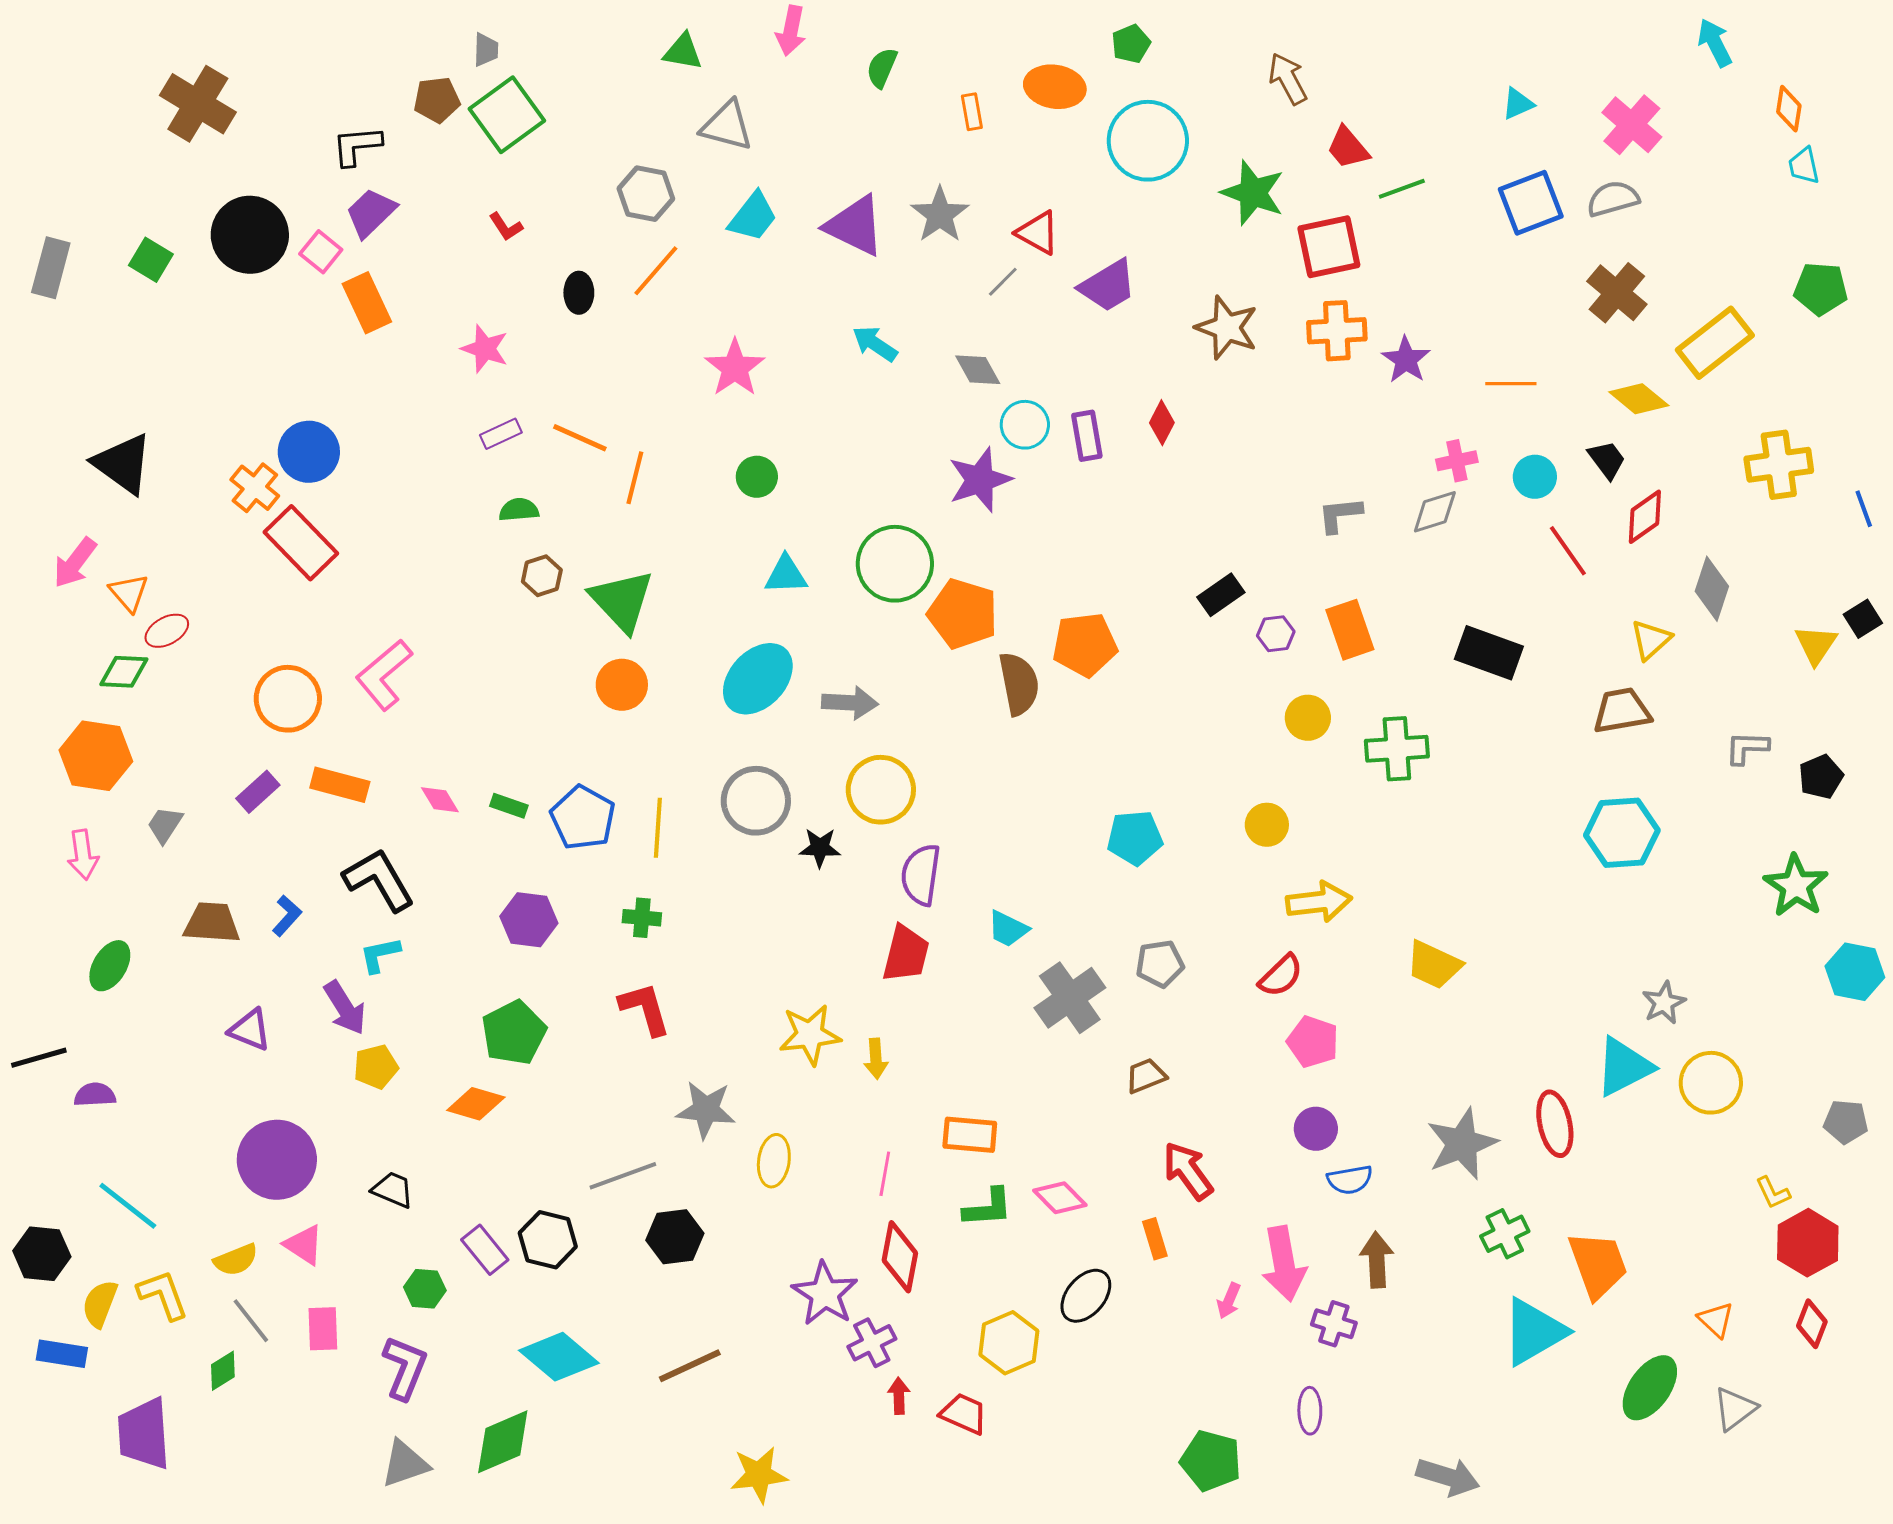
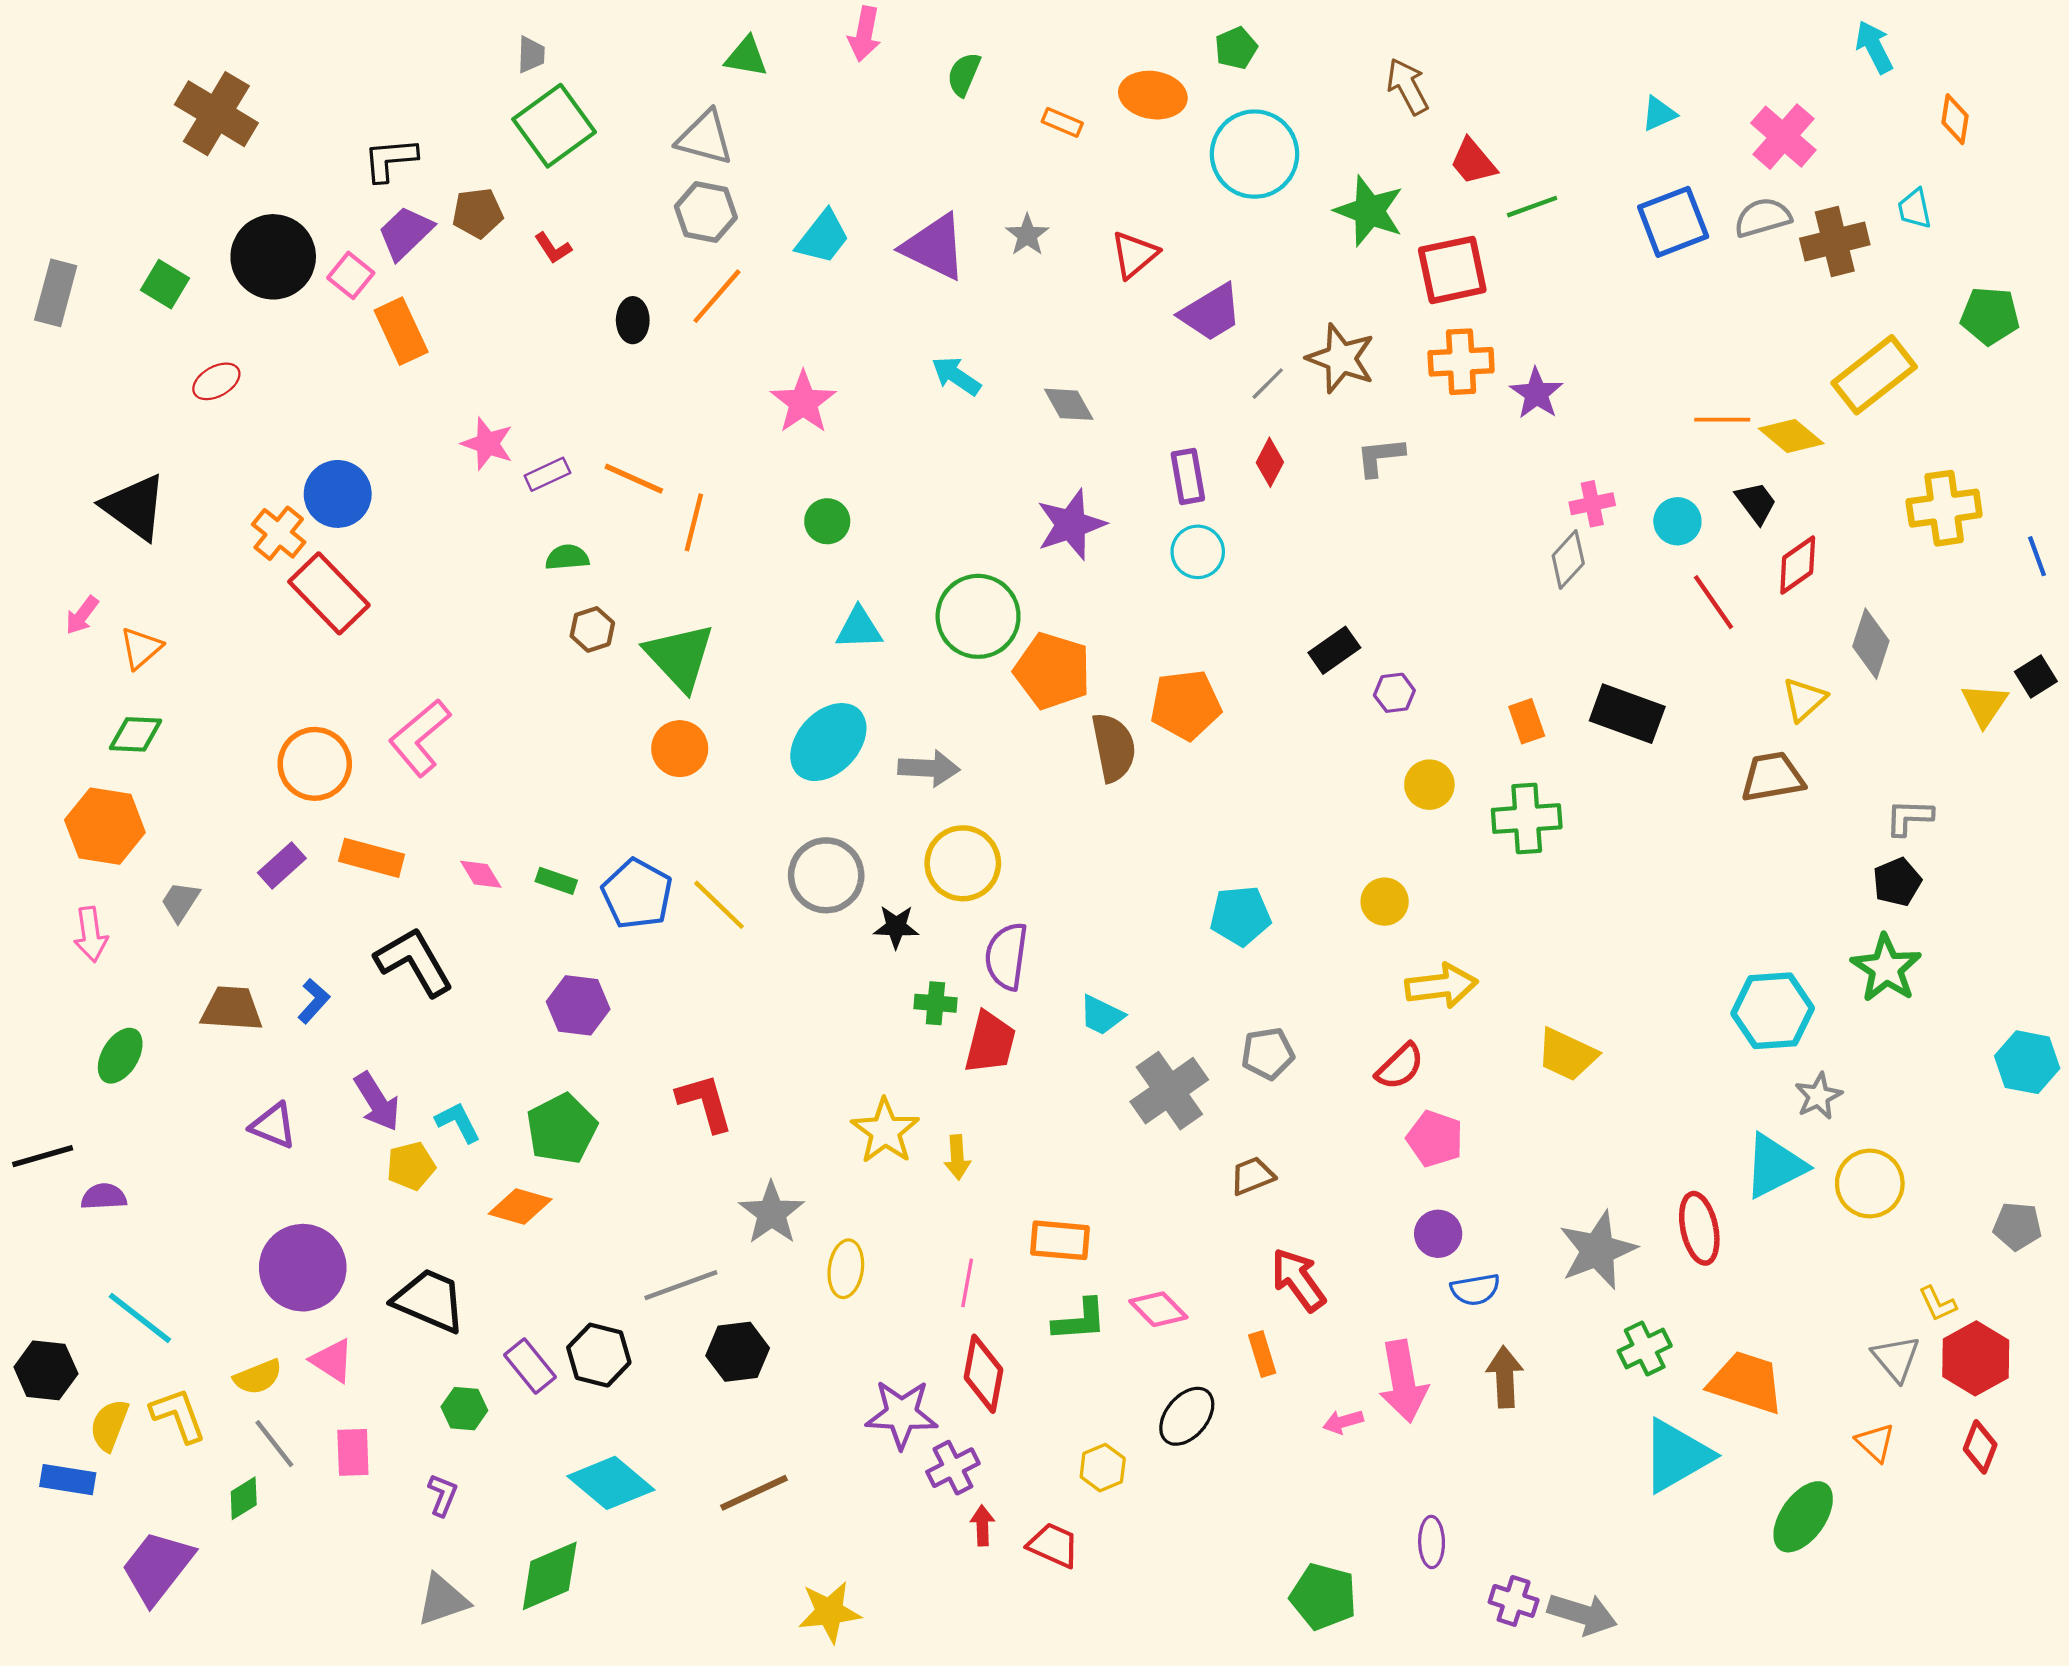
brown pentagon: (437, 100) -> (478, 213), moved
orange rectangle: (972, 112) -> (1062, 122), turned -57
gray triangle: (727, 126) -> (705, 138), moved
cyan trapezoid: (1804, 166) -> (1915, 209), moved
gray star: (940, 215) -> (1027, 235), size x0.7
red triangle: (1038, 233) -> (1134, 255), turned 51
gray line: (1003, 282) -> (1268, 384), moved
brown cross: (1617, 293) -> (1835, 242), moved, turned 36
pink star: (485, 349) -> (487, 444), moved
orange line: (1511, 384) -> (1722, 420), moved
cyan circle: (1025, 425) -> (1198, 552), moved
gray diamond: (1435, 512) -> (1568, 560), turned -30
gray L-shape: (1340, 515) -> (1380, 457), moved
pink arrow: (75, 563) -> (82, 615), size x0.7
orange triangle: (129, 593) -> (141, 648), turned 30
orange rectangle: (1350, 630) -> (1527, 721), moved, size x0.7
red ellipse: (167, 631) -> (216, 381), moved
black pentagon: (1821, 777) -> (1897, 882), moved
yellow line: (658, 828) -> (719, 905), turned -50
cyan hexagon: (1622, 833) -> (1773, 1011), moved
green star: (1796, 886) -> (1886, 968), moved
green cross: (642, 918) -> (935, 1003), moved
cyan L-shape: (380, 955) -> (458, 1122), moved, turned 75
yellow star: (810, 1035) -> (885, 1131), turned -30
gray star: (706, 1110) -> (772, 1213), turned 30
black trapezoid: (393, 1190) -> (429, 1300), size x1.6
orange trapezoid: (1598, 1265) -> (1746, 1382), turned -52
purple star: (825, 1294) -> (902, 1414), turned -30
pink arrow: (1229, 1301) -> (1343, 1422), turned 51
purple cross: (1334, 1324) -> (1514, 1601), moved
yellow hexagon: (1009, 1343) -> (1103, 1468), size x0.7
purple L-shape: (405, 1368) -> (443, 1495), size x0.6
gray triangle: (1735, 1409) -> (1896, 1358), moved, turned -33
purple trapezoid: (144, 1434) -> (157, 1567), turned 42

